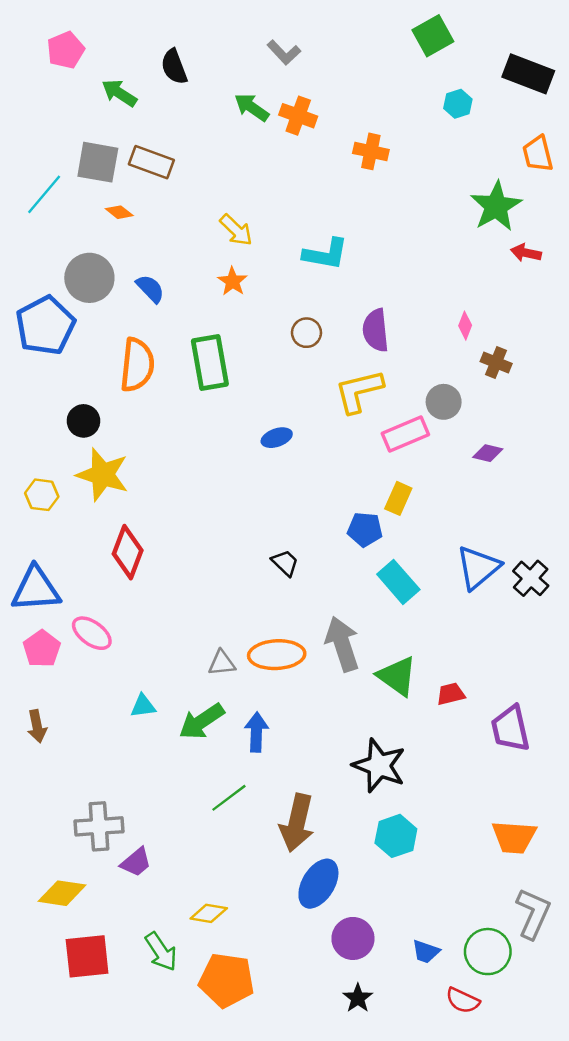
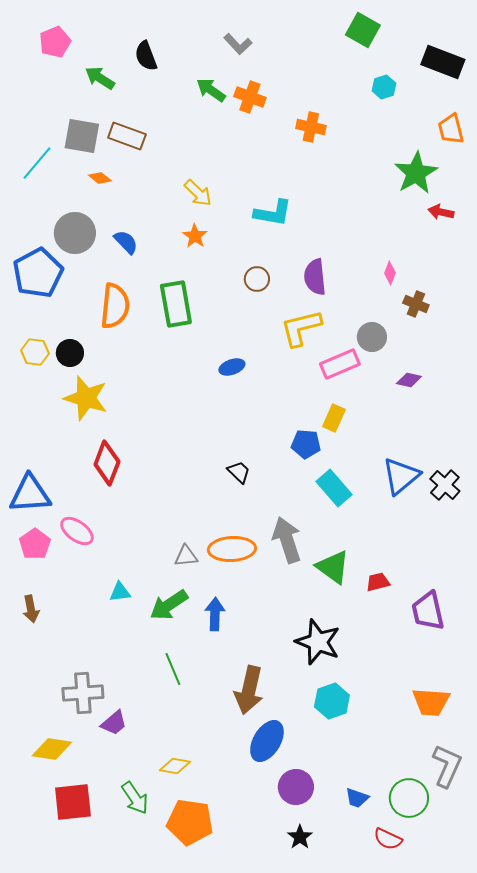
green square: (433, 36) -> (363, 30), turned -32
yellow hexagon: (42, 495) -> (35, 352), moved
green line: (229, 798) -> (173, 669), moved, turned -76

